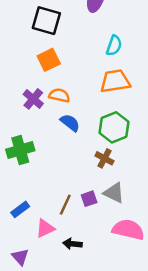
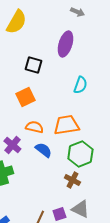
black square: (46, 21) -> (33, 65), moved, size x0.7
orange trapezoid: (115, 81) -> (66, 125), moved
purple cross: (33, 99) -> (12, 145), moved

